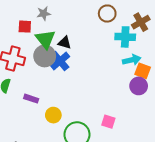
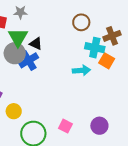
cyan arrow: (132, 60) -> (81, 70), moved
orange square: (143, 71) -> (107, 61), moved
purple circle: (139, 86) -> (99, 126), moved

